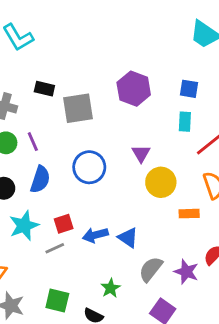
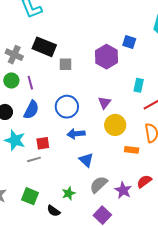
black rectangle: (44, 89) -> (44, 47), size x1.6
blue square: (189, 89) -> (129, 42), moved
gray square: (78, 108) -> (65, 64), size x0.6
cyan star: (24, 226) -> (15, 140), turned 30
blue arrow: (95, 235) -> (76, 134), moved

